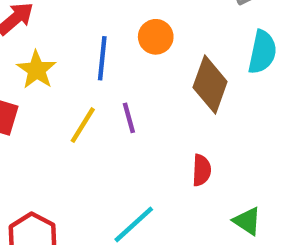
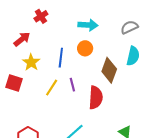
red semicircle: (201, 170) -> (96, 98), moved, size x1.6

